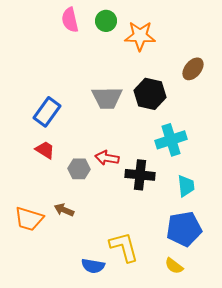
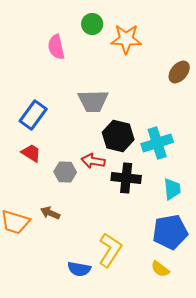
pink semicircle: (70, 20) -> (56, 47), moved
black hexagon: (150, 94) -> (118, 136), moved
yellow L-shape: (124, 247) -> (110, 250), turned 48

